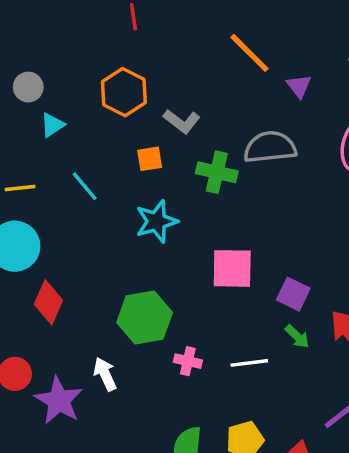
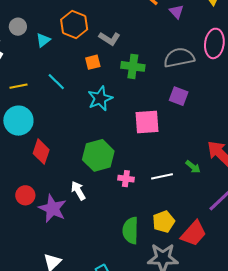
cyan triangle: (52, 125) -> (43, 40), moved
gray semicircle: (270, 147) -> (179, 58), moved
purple square: (293, 294) -> (179, 96), moved
green arrow: (297, 336) -> (193, 167), moved

